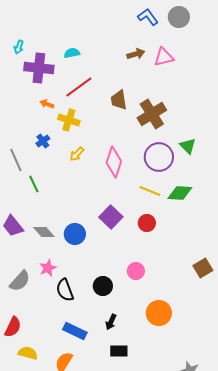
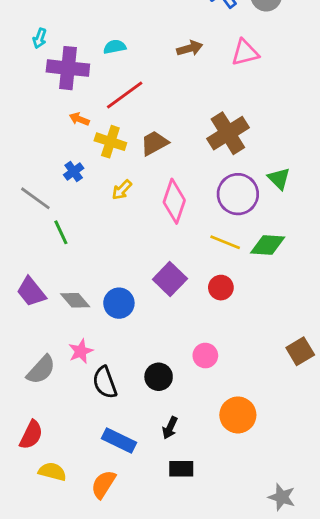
brown arrow: (136, 54) -> (190, 48), moved
brown trapezoid: (119, 100) -> (154, 143), moved, turned 70
gray line: (16, 160) -> (35, 198), turned -30

